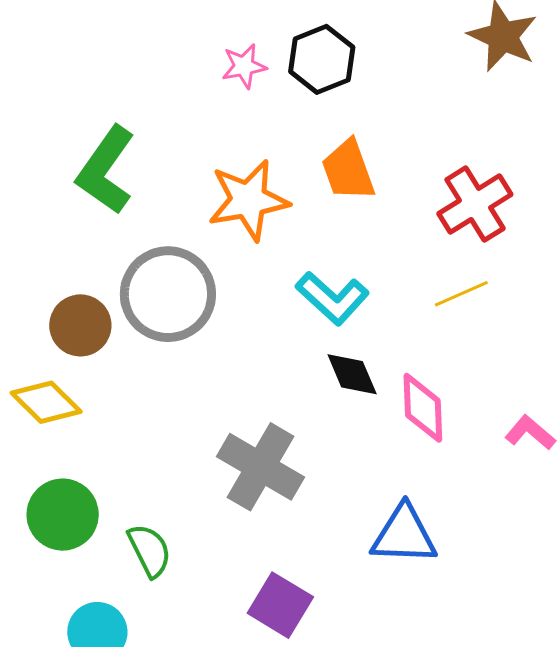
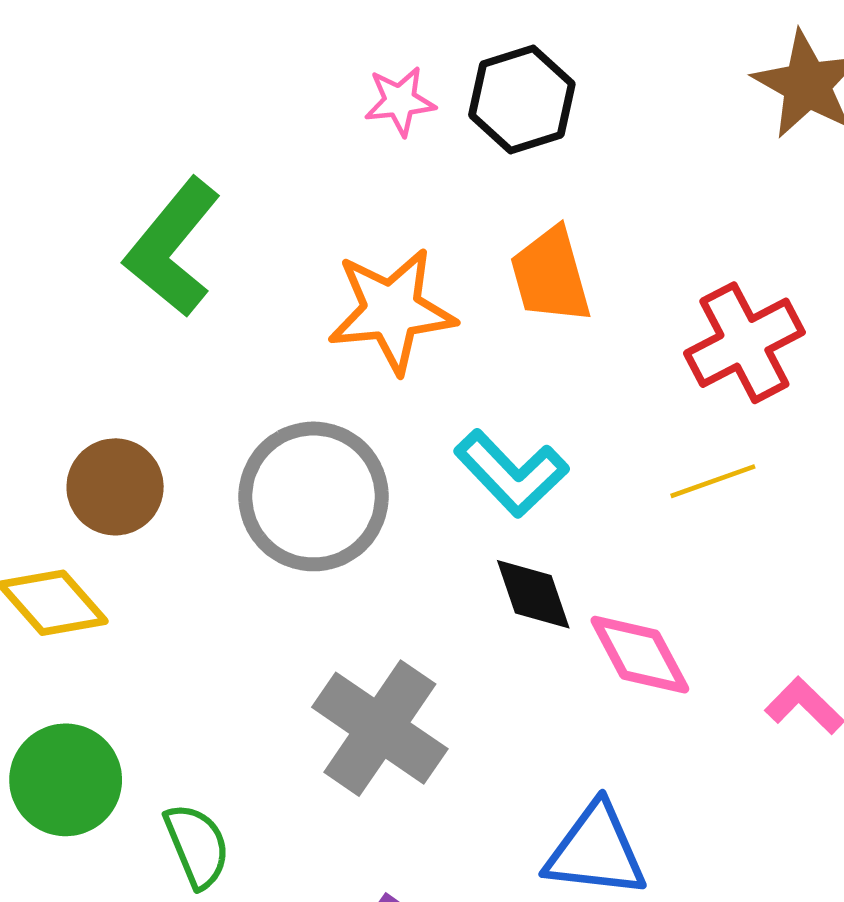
gray circle: (168, 294) -> (314, 496), moved
pink diamond: (423, 408) -> (640, 655), turned -30

